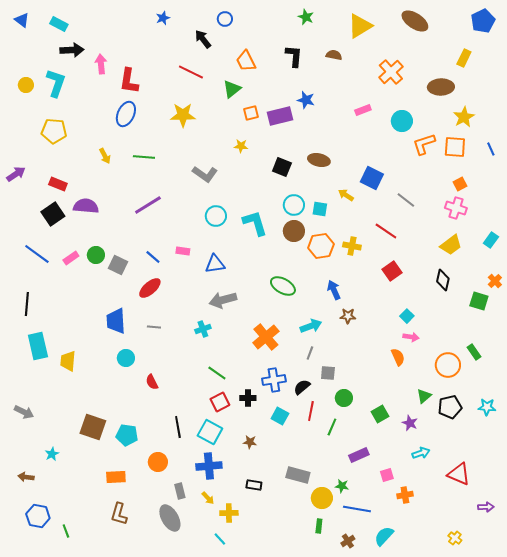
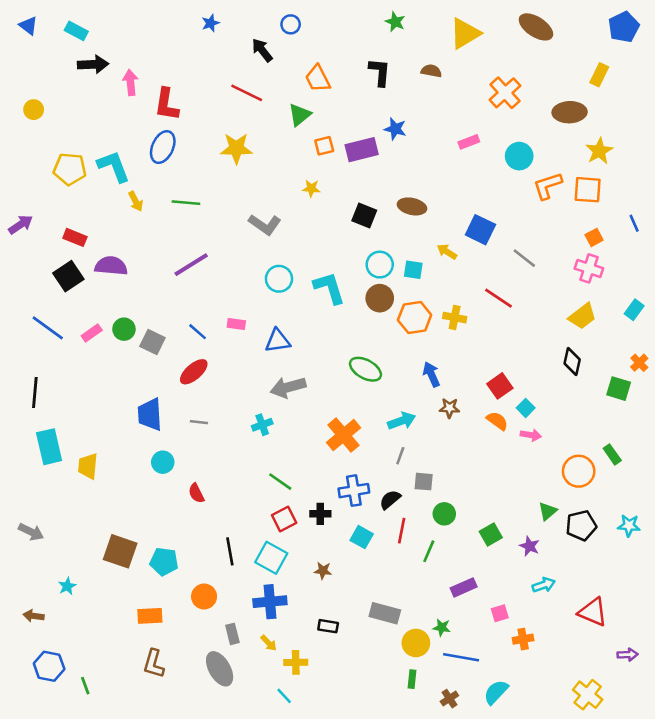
cyan L-shape: (56, 83) -> (114, 166), moved, turned -40
blue line: (491, 149) -> (634, 223), moved
red square: (392, 271) -> (500, 386), moved
orange semicircle: (398, 357) -> (497, 421), moved, turned -30
yellow cross: (455, 538) -> (588, 695), size x1.6

